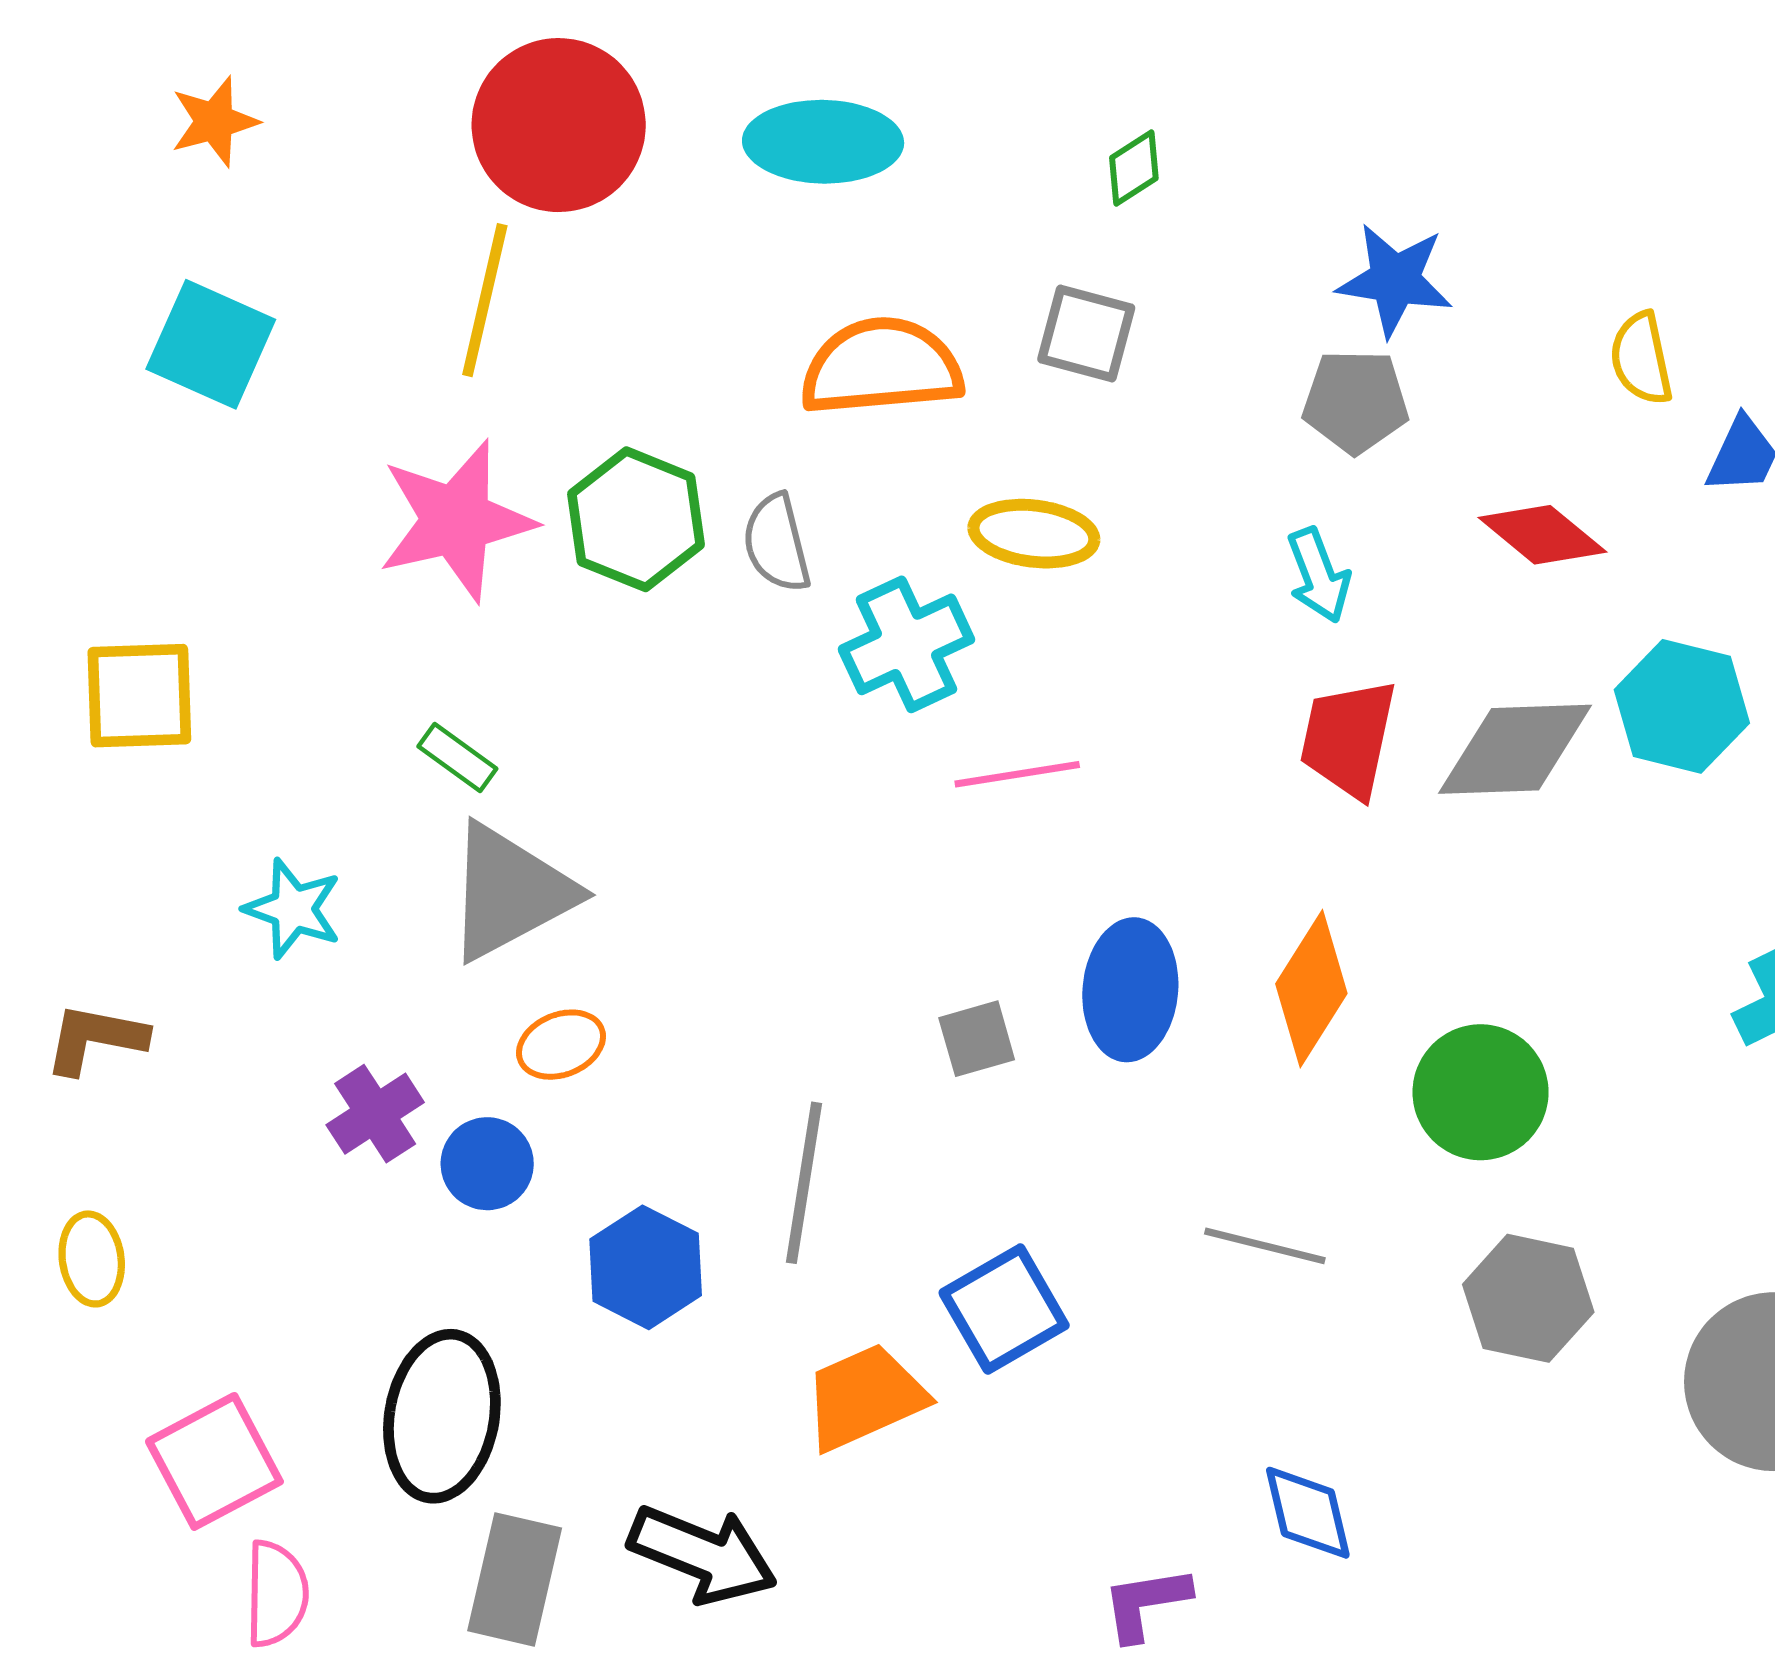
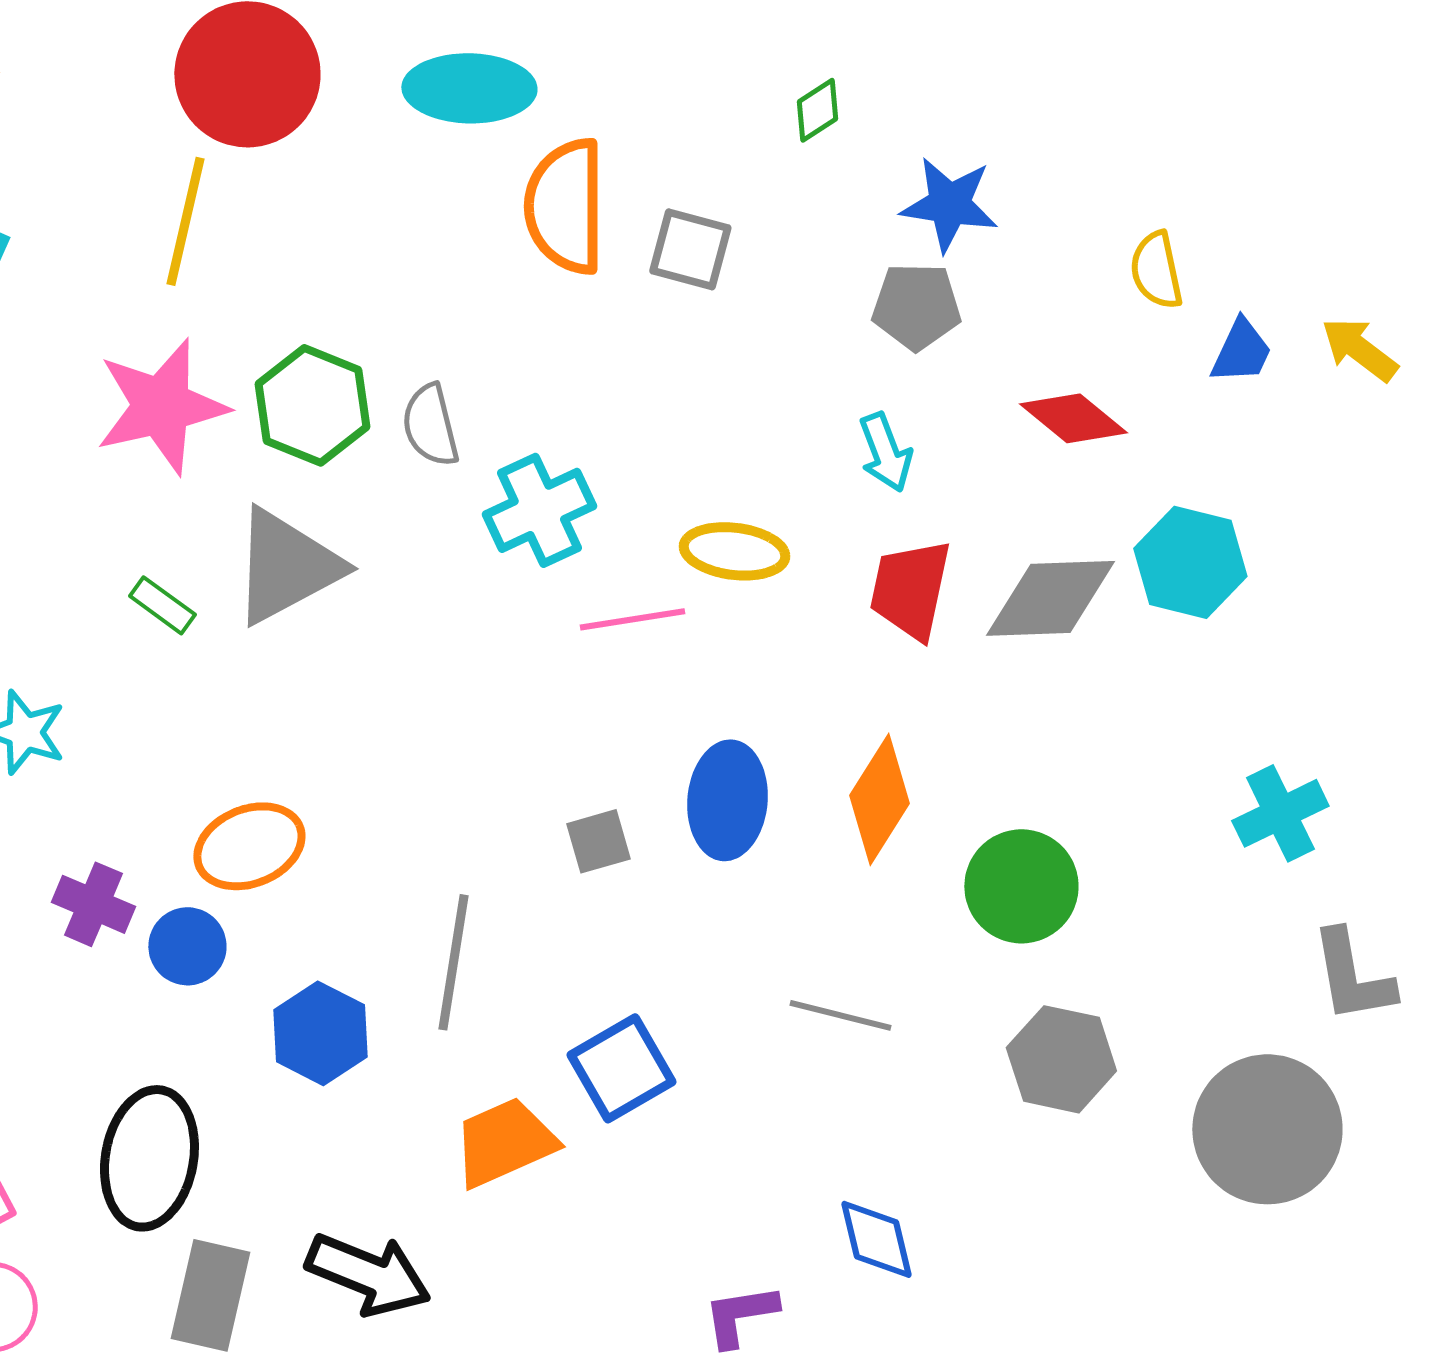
green diamond: (1134, 168) -> (817, 110), moved
orange semicircle: (881, 367) -> (565, 206), moved, turned -85
yellow ellipse: (1034, 534) -> (734, 551), moved
gray triangle: (510, 892) -> (286, 566), moved
orange ellipse: (561, 1045) -> (249, 846), size x1.5
purple cross: (375, 1114) -> (93, 904), turned -34

